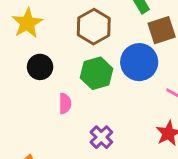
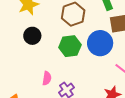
pink semicircle: (65, 103) -> (47, 78), moved

